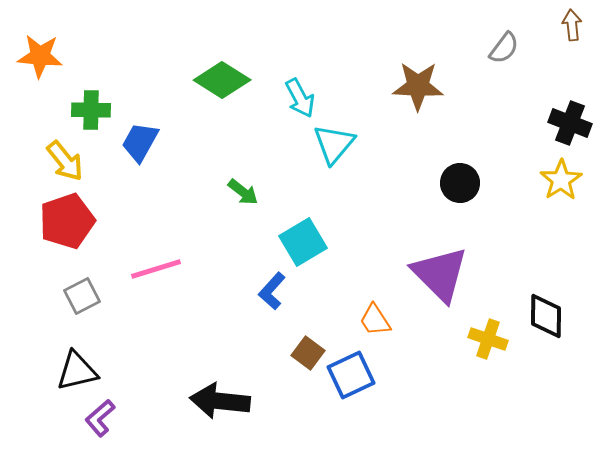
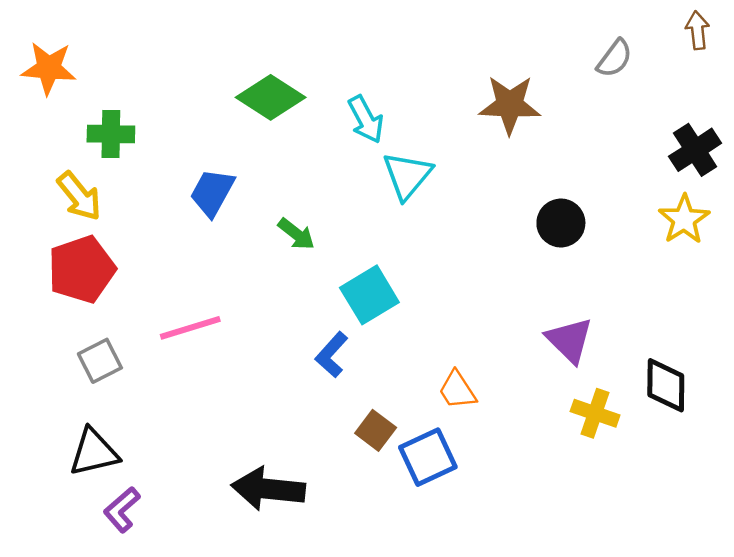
black cross: (570, 123) -> (695, 150), turned 36
blue trapezoid: (140, 142) -> (212, 193), moved
purple triangle: (440, 274) -> (569, 340), moved, size x0.7

